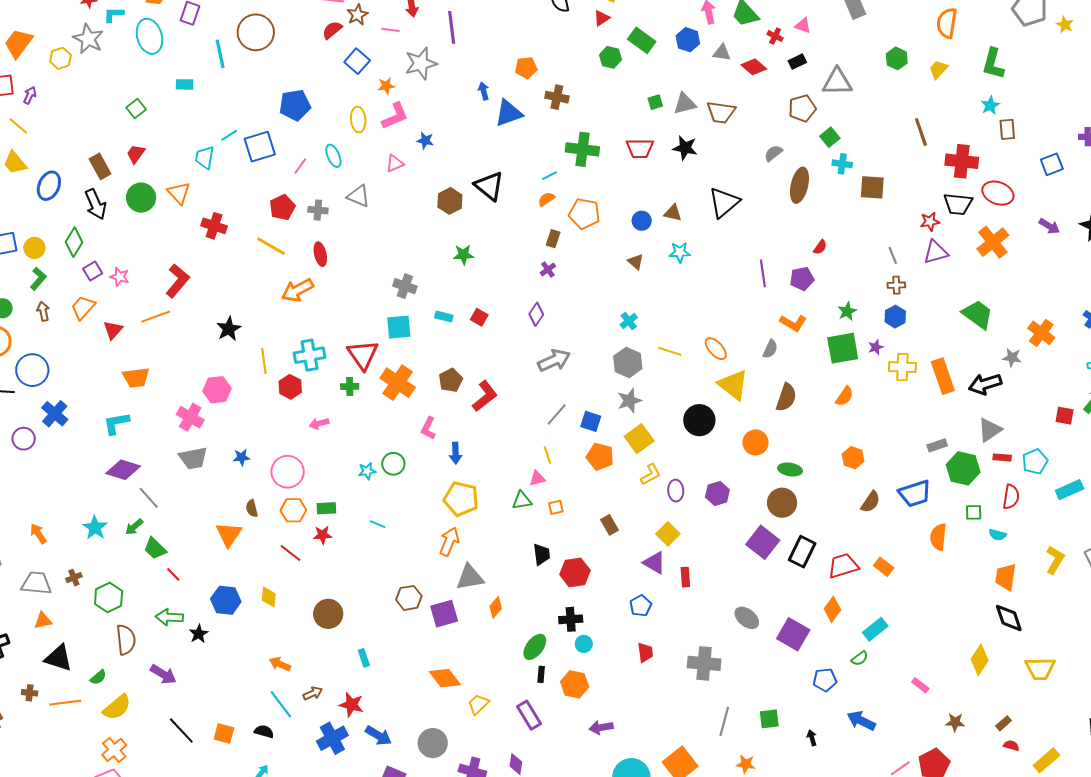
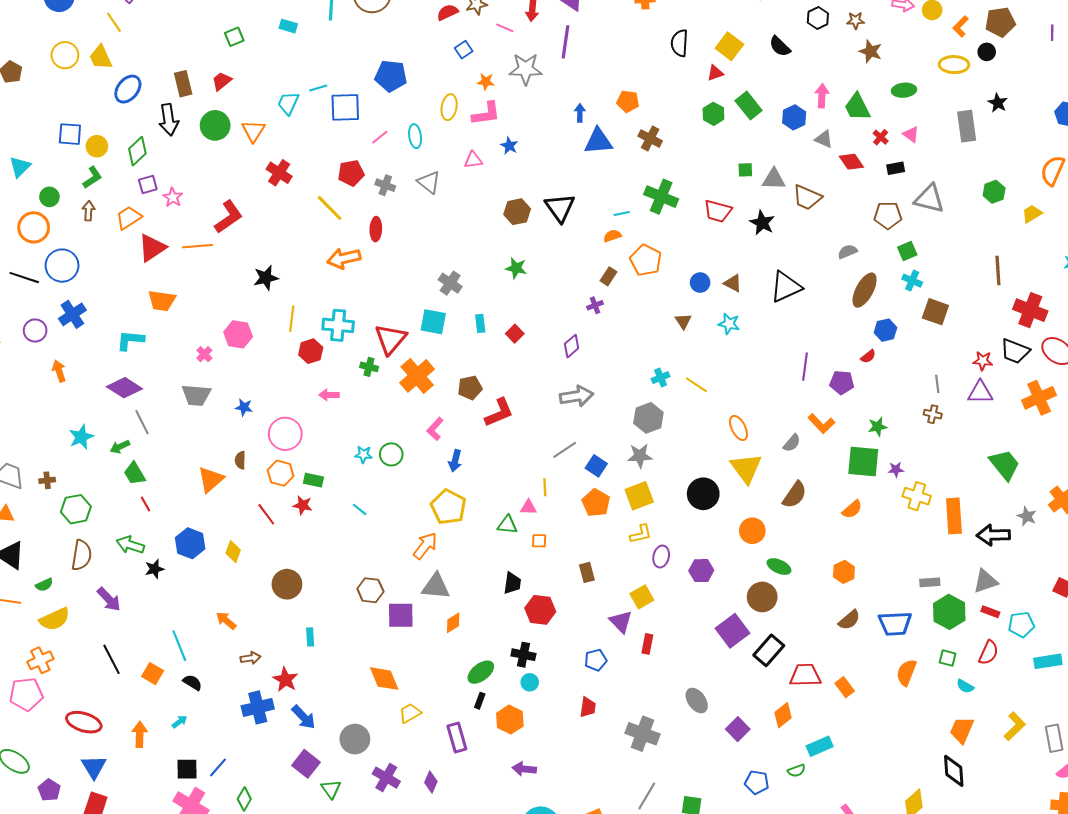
blue square: (357, 61) -> (464, 50), size x0.7
cyan rectangle: (444, 317) -> (480, 323), turned 54
blue hexagon: (895, 317) -> (885, 330), moved
red triangle: (113, 330) -> (152, 248), size x1.4
yellow line: (670, 351) -> (696, 385), moved
pink cross: (190, 417) -> (204, 354), size x0.6
orange arrow: (38, 534) -> (59, 371), moved
purple square: (793, 634) -> (738, 729), size x0.7
cyan line: (281, 704) -> (179, 646), moved

